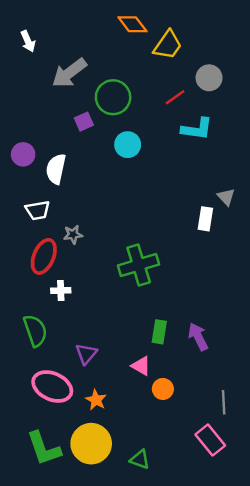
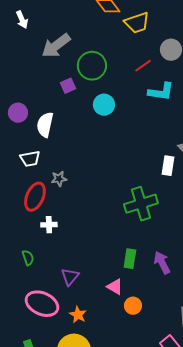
yellow trapezoid: (168, 45) -> (137, 23), turned 36
green cross: (139, 265) -> (141, 204), moved
green semicircle: (35, 331) -> (28, 258), size x0.6

